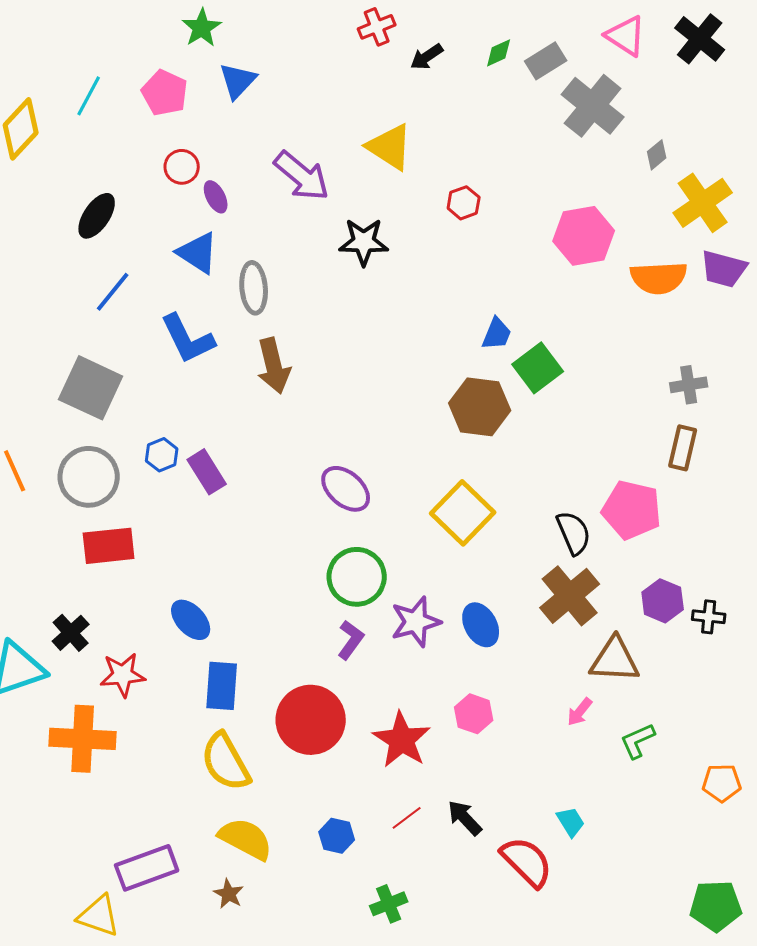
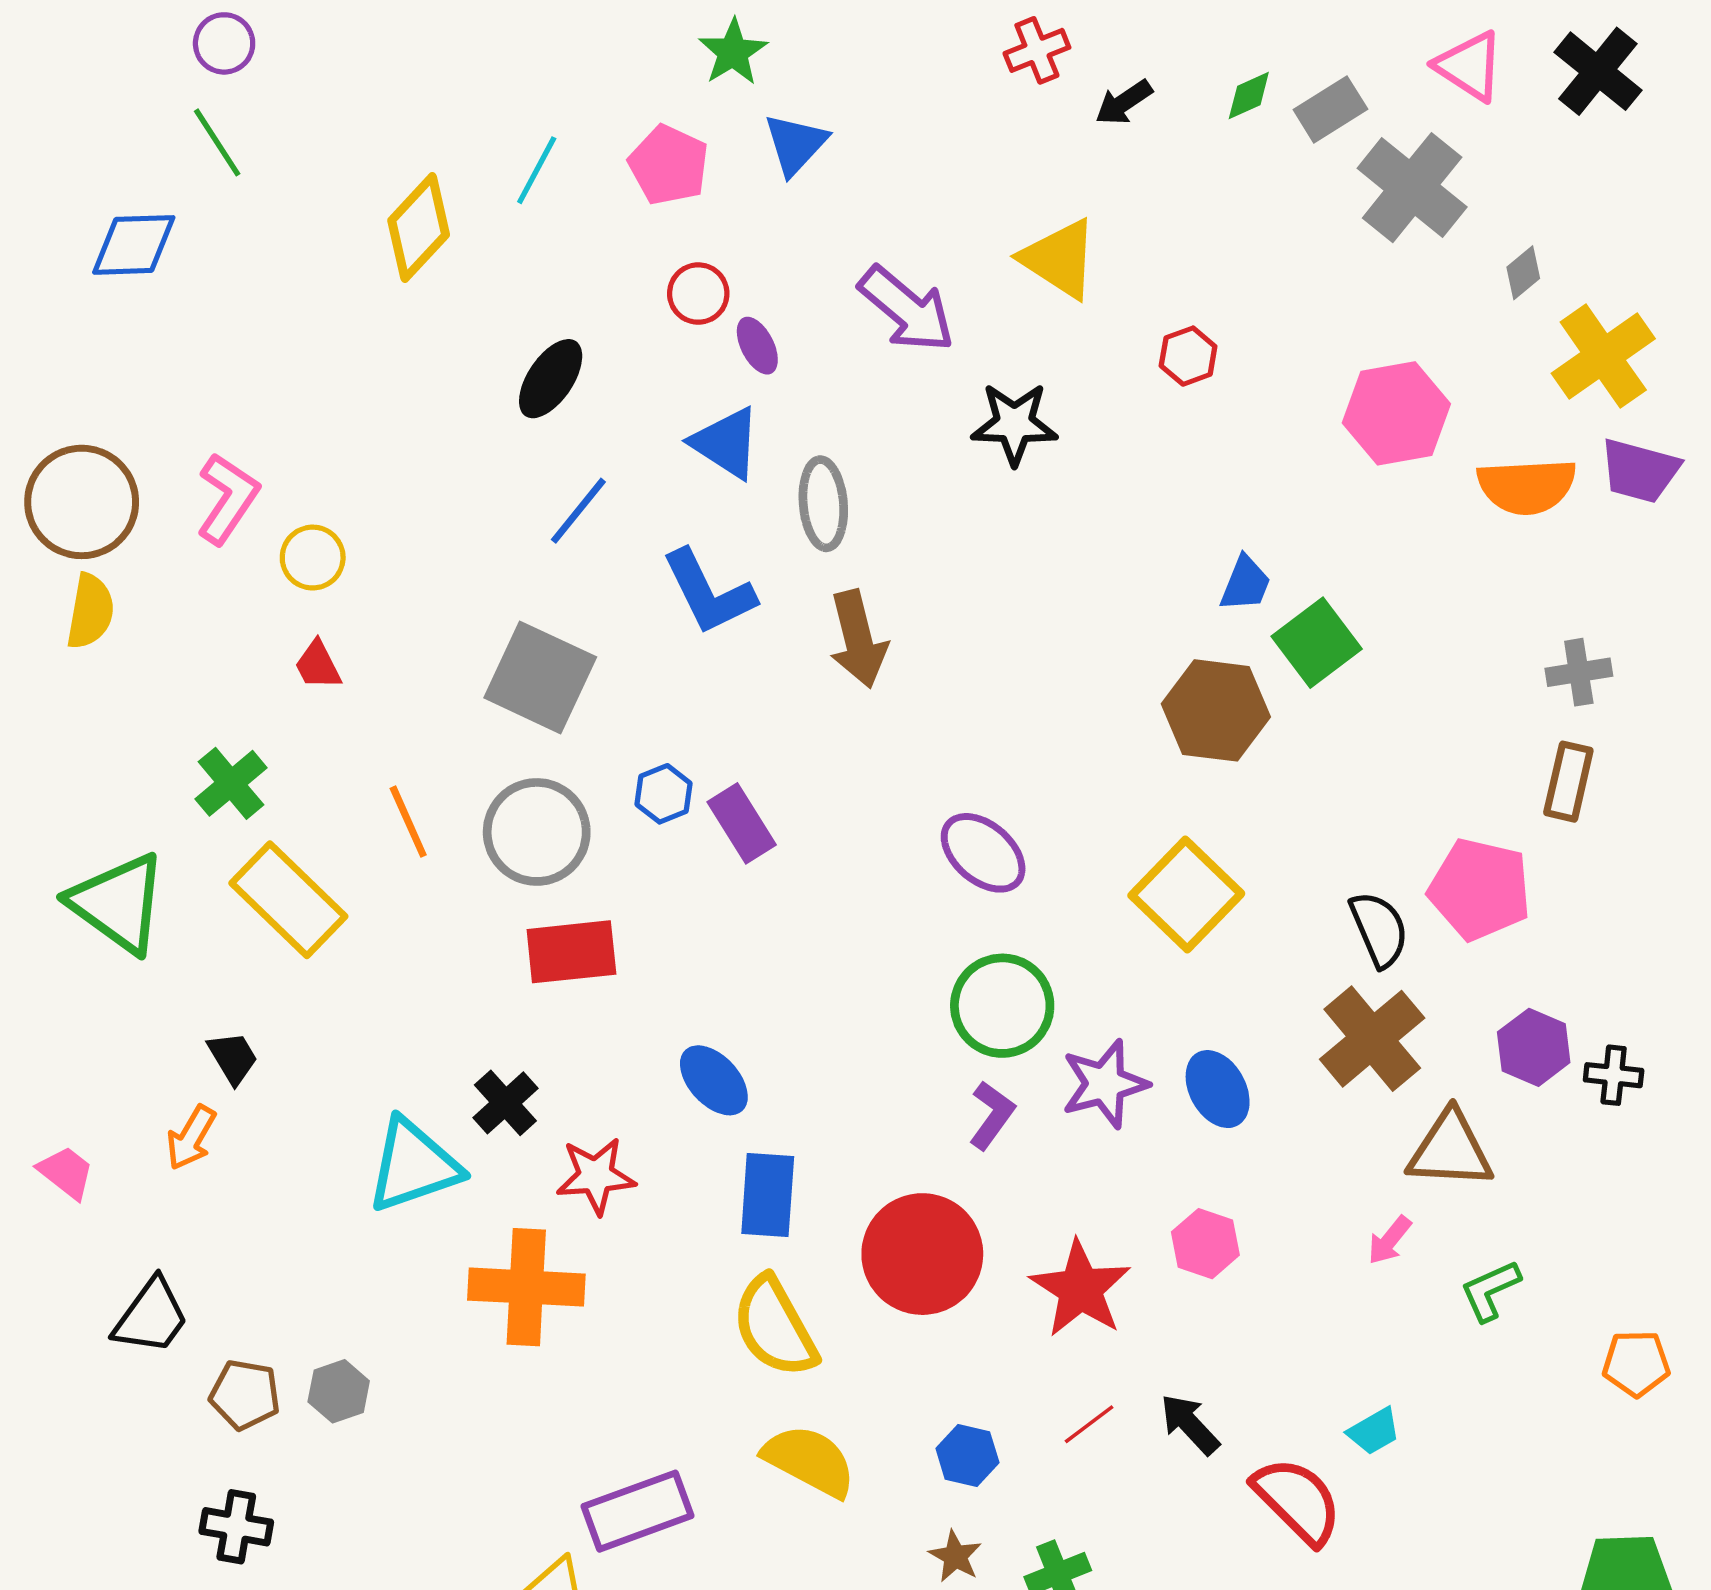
cyan trapezoid: (571, 822) -> (1374, 1431), turned 92
brown star: (229, 894) -> (955, 1556), moved

